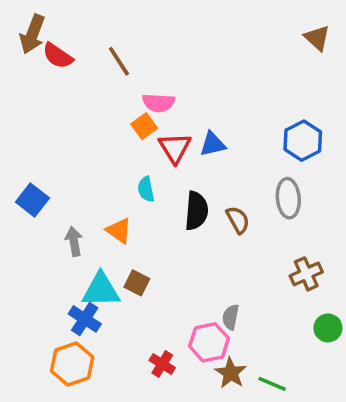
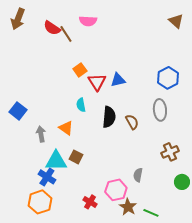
red semicircle: (58, 56) -> (52, 28), moved
pink semicircle: (159, 103) -> (88, 21), moved
gray semicircle: (231, 317) -> (138, 175), moved

